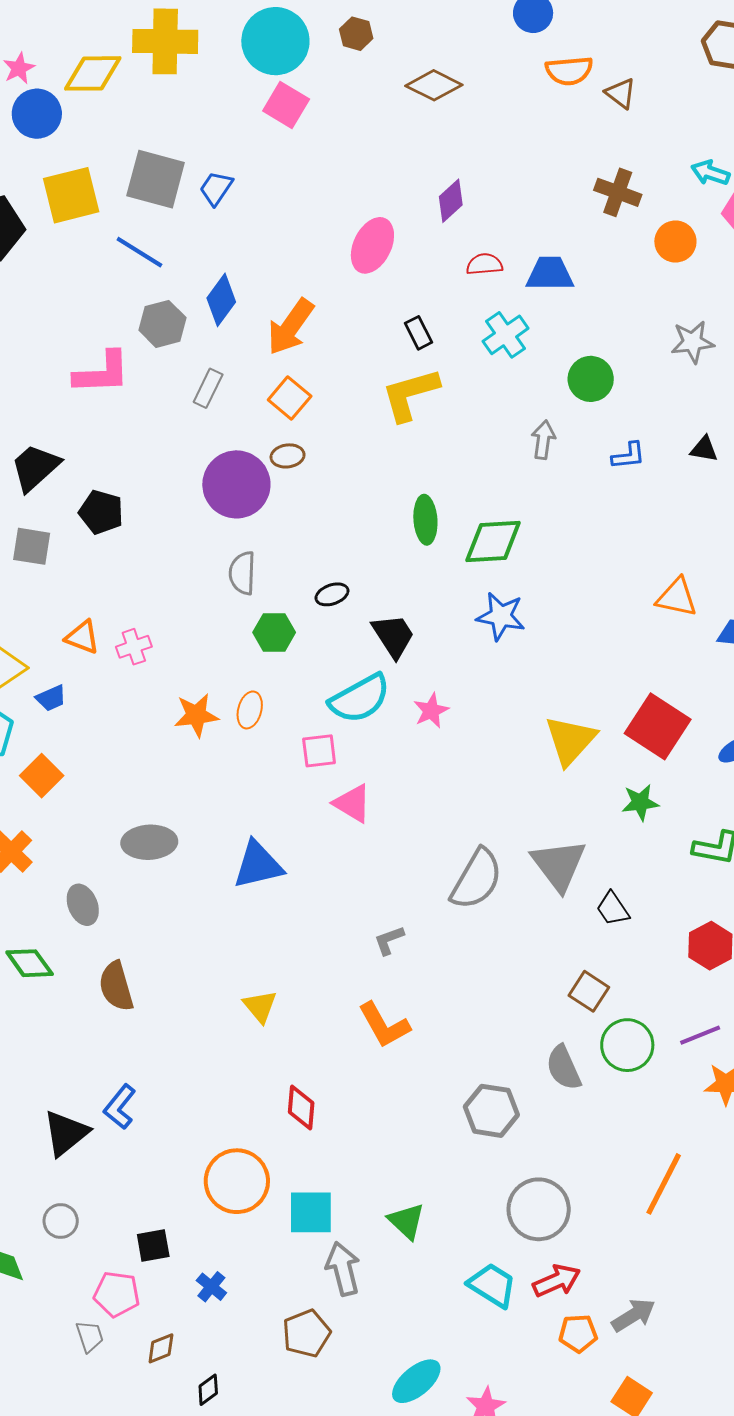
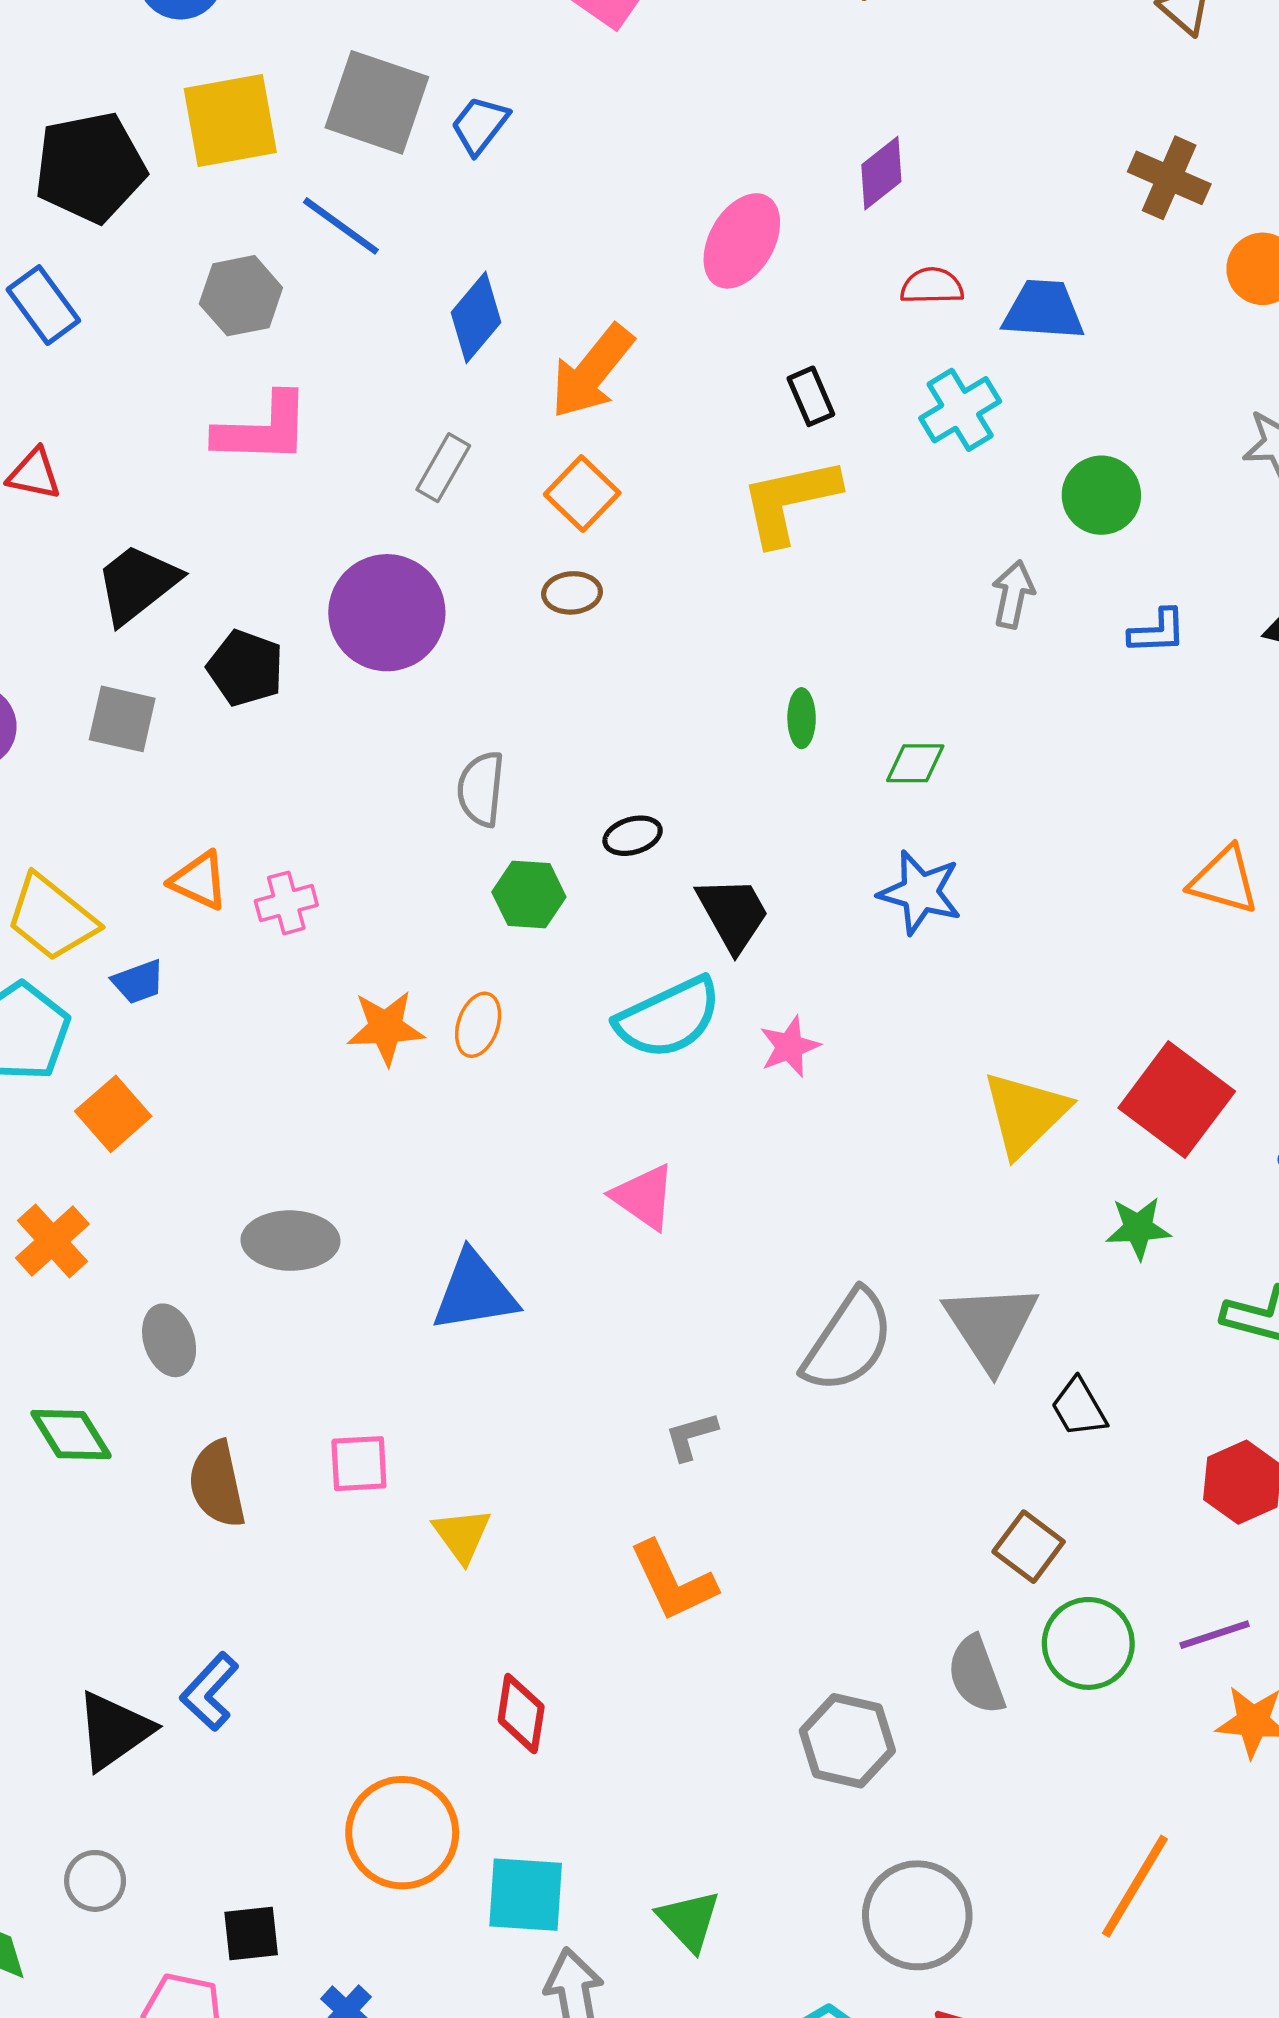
gray hexagon: (162, 324) -> (241, 296), moved
purple circle: (236, 484) -> (387, 613), moved
green ellipse: (425, 520) -> (802, 718), size x0.7
green diamond: (493, 542) -> (915, 763), size x0.6
pink square: (319, 751) -> (359, 1464), moved

